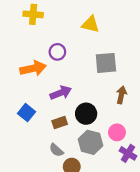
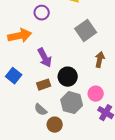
purple circle: (57, 52) -> (42, 13), moved
gray square: (106, 63) -> (86, 31), turned -30
purple arrow: (61, 93) -> (45, 58), turned 84

